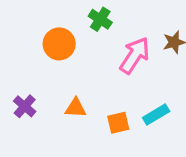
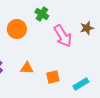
pink arrow: (135, 55) -> (63, 36), turned 115
cyan rectangle: (156, 115) -> (81, 84), moved

